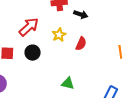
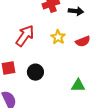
red semicircle: (81, 44) -> (83, 41), turned 56
black circle: (33, 53) -> (35, 72), moved

